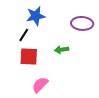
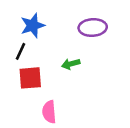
pink semicircle: (40, 85) -> (49, 112), turned -42

